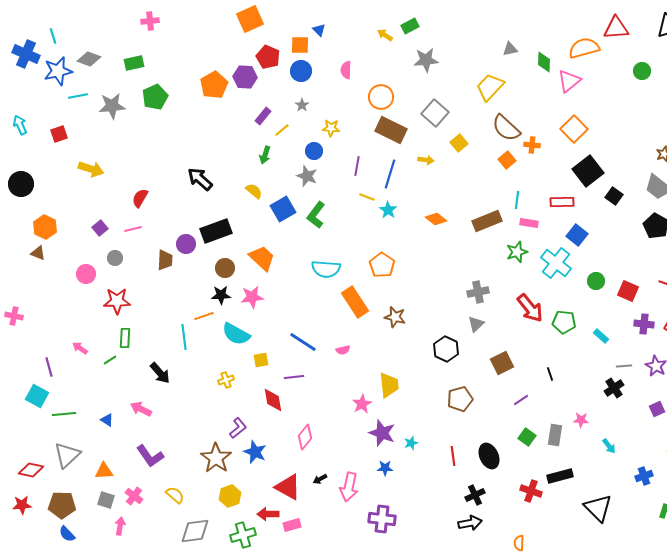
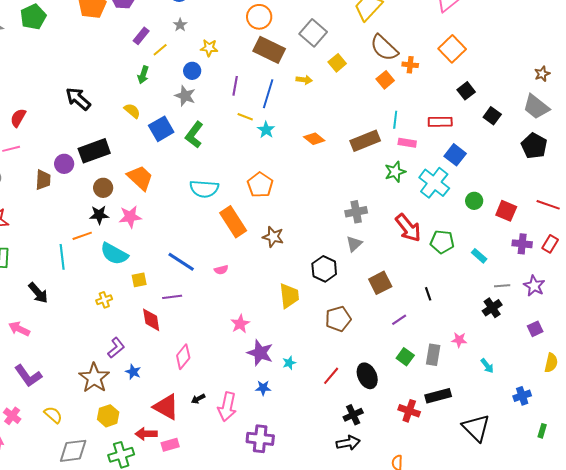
black square: (588, 171) -> (466, 91), size x0.6
yellow trapezoid: (389, 385) -> (289, 296), moved
blue star: (255, 452) -> (133, 372), size x0.7
red line: (453, 456) -> (331, 376), turned 48

